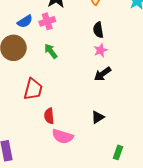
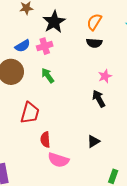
black semicircle: (98, 30) -> (94, 43), moved, turned -77
pink star: (101, 50) -> (105, 76), moved
black arrow: (103, 74) -> (99, 99), turned 96

